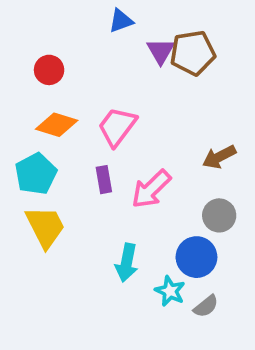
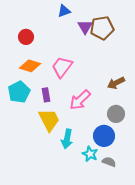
purple rectangle: (104, 180) -> (46, 95), moved
yellow trapezoid: (45, 227) -> (49, 120), moved
gray semicircle: (206, 306) -> (109, 162), turned -120

